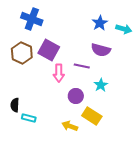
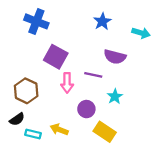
blue star: (100, 23) -> (102, 21), moved
brown hexagon: (22, 53) -> (26, 91), moved
black semicircle: (15, 105) -> (17, 119), turned -128
yellow arrow: (70, 126) -> (59, 129), moved

